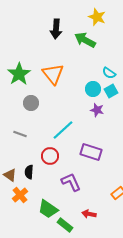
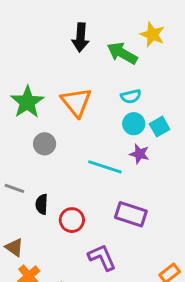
yellow star: (97, 17) -> (152, 35), moved
cyan semicircle: (109, 73) -> (131, 96), moved, turned -48
cyan line: (63, 130) -> (105, 167), moved, turned 60
gray line: (20, 134) -> (14, 188), moved
black semicircle: (29, 172) -> (42, 204), moved

